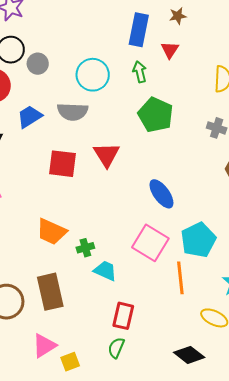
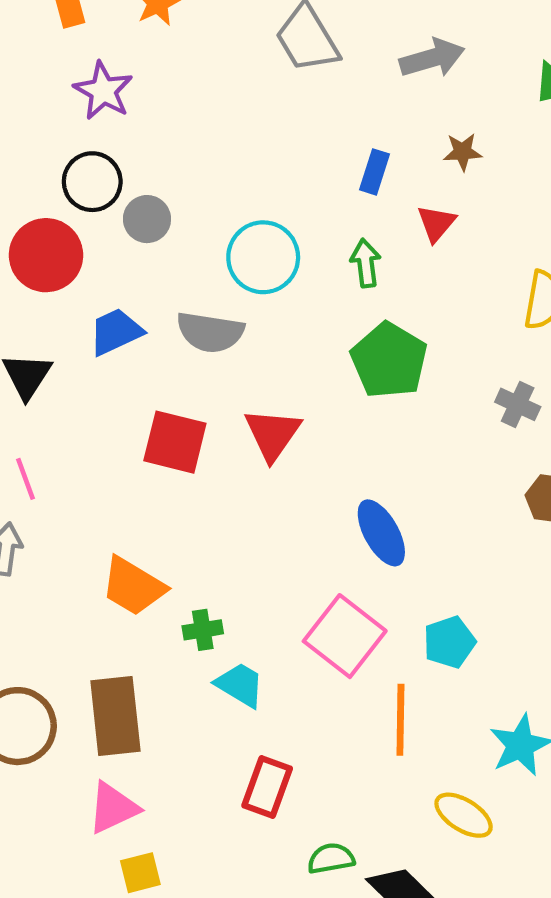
blue rectangle: (139, 30) -> (374, 172), size x0.6
cyan pentagon: (198, 240) -> (449, 642), size x0.7
pink triangle: (44, 346) -> (113, 808), moved
green semicircle: (116, 348) -> (331, 858), moved, turned 50

